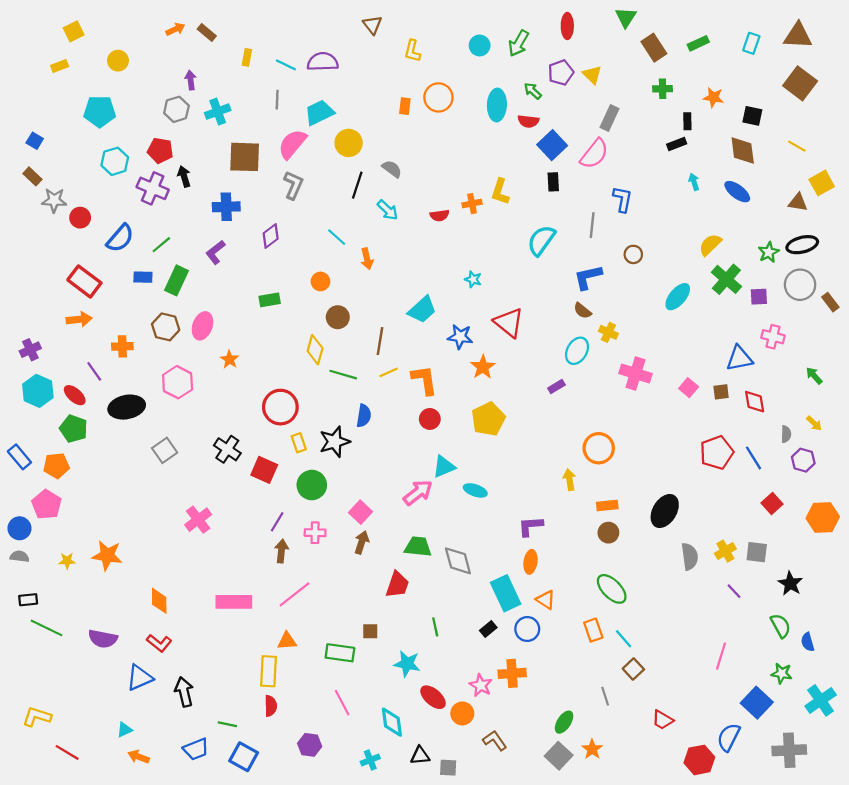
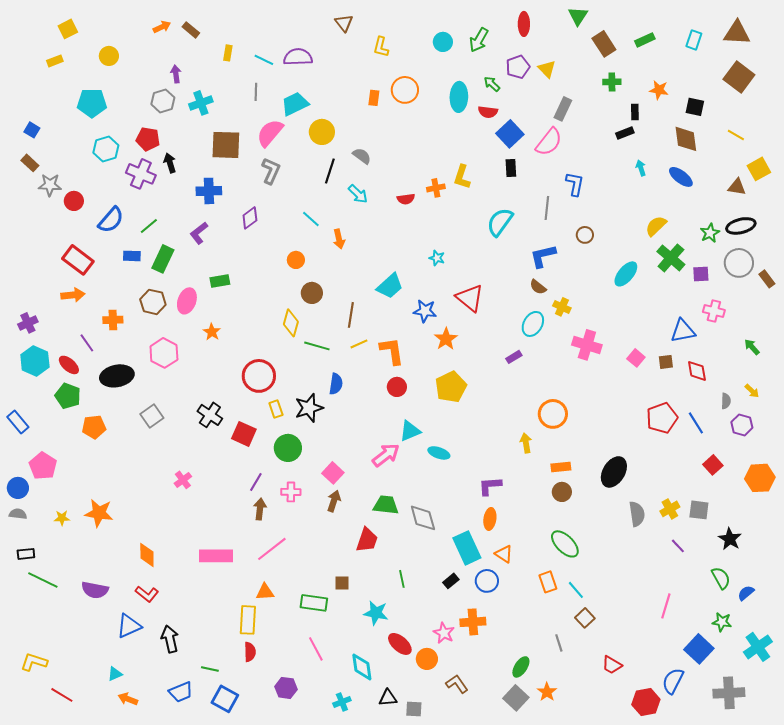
green rectangle: (270, 300) -> (220, 281), moved
orange pentagon: (56, 466) -> (94, 427), moved
pink cross: (198, 520) -> (183, 480), size x0.7
blue semicircle: (808, 642) -> (746, 593), turned 66

